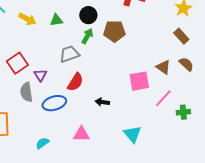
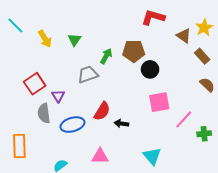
black circle: (88, 15) -> (150, 69), moved
yellow arrow: (27, 19) -> (45, 39), turned 30
green triangle: (56, 20) -> (75, 40), turned -48
brown triangle: (163, 67) -> (184, 36), moved
red semicircle: (75, 82) -> (102, 111), moved

